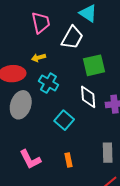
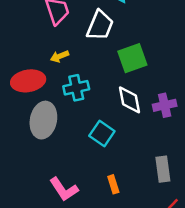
cyan cross: (49, 83) -> (76, 88), turned -36

